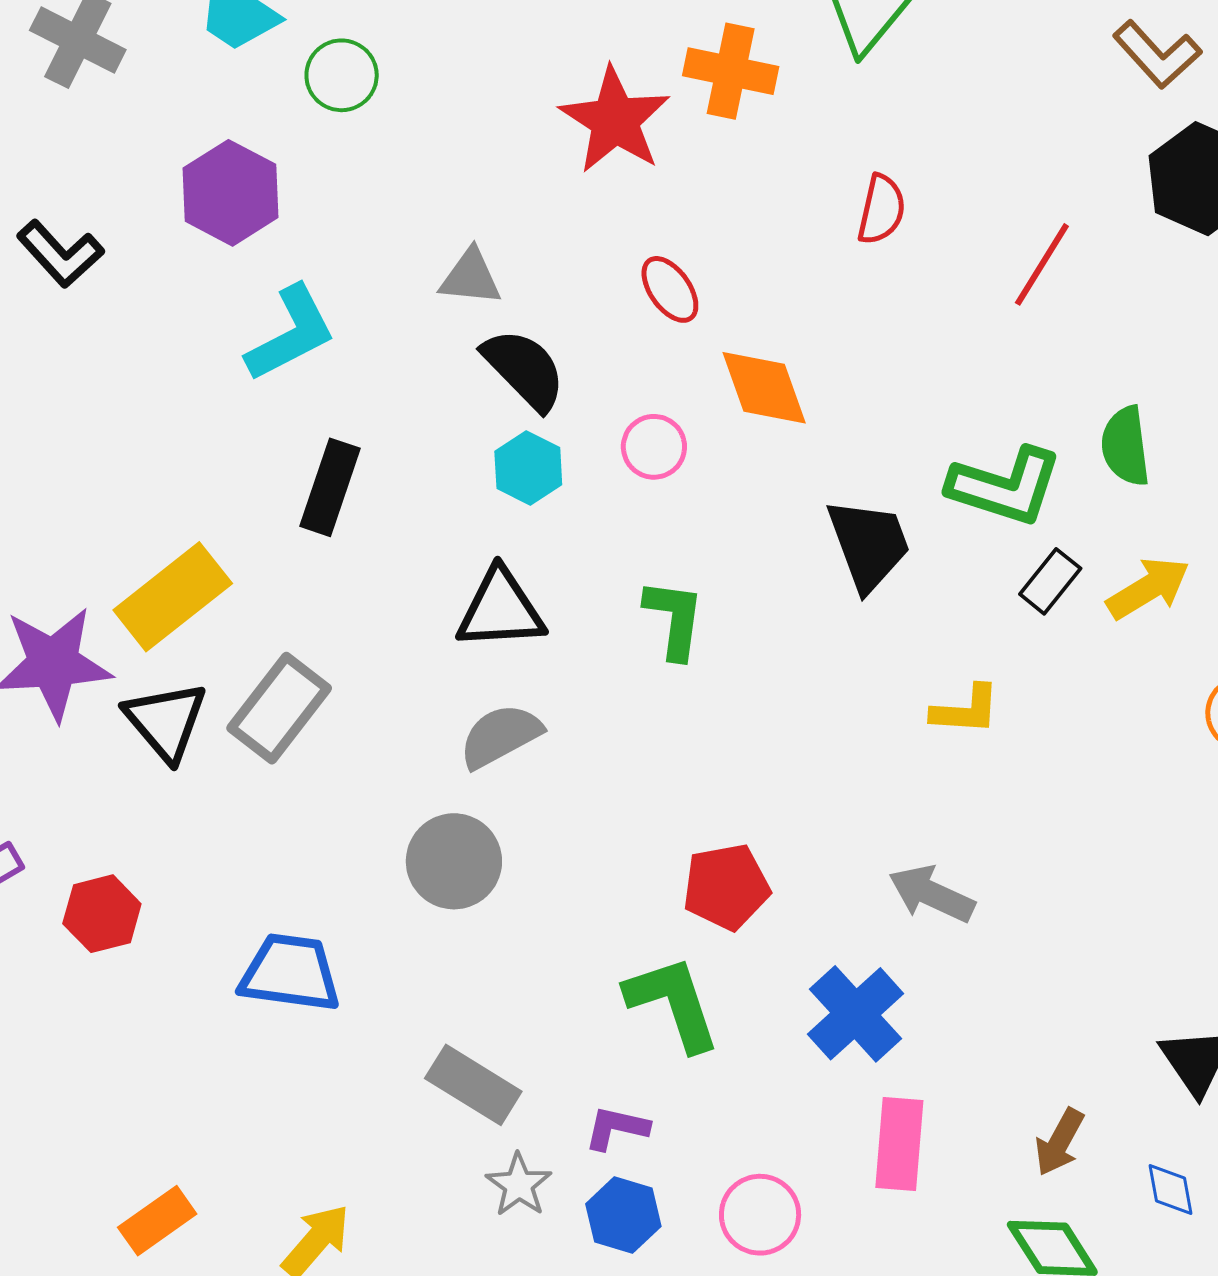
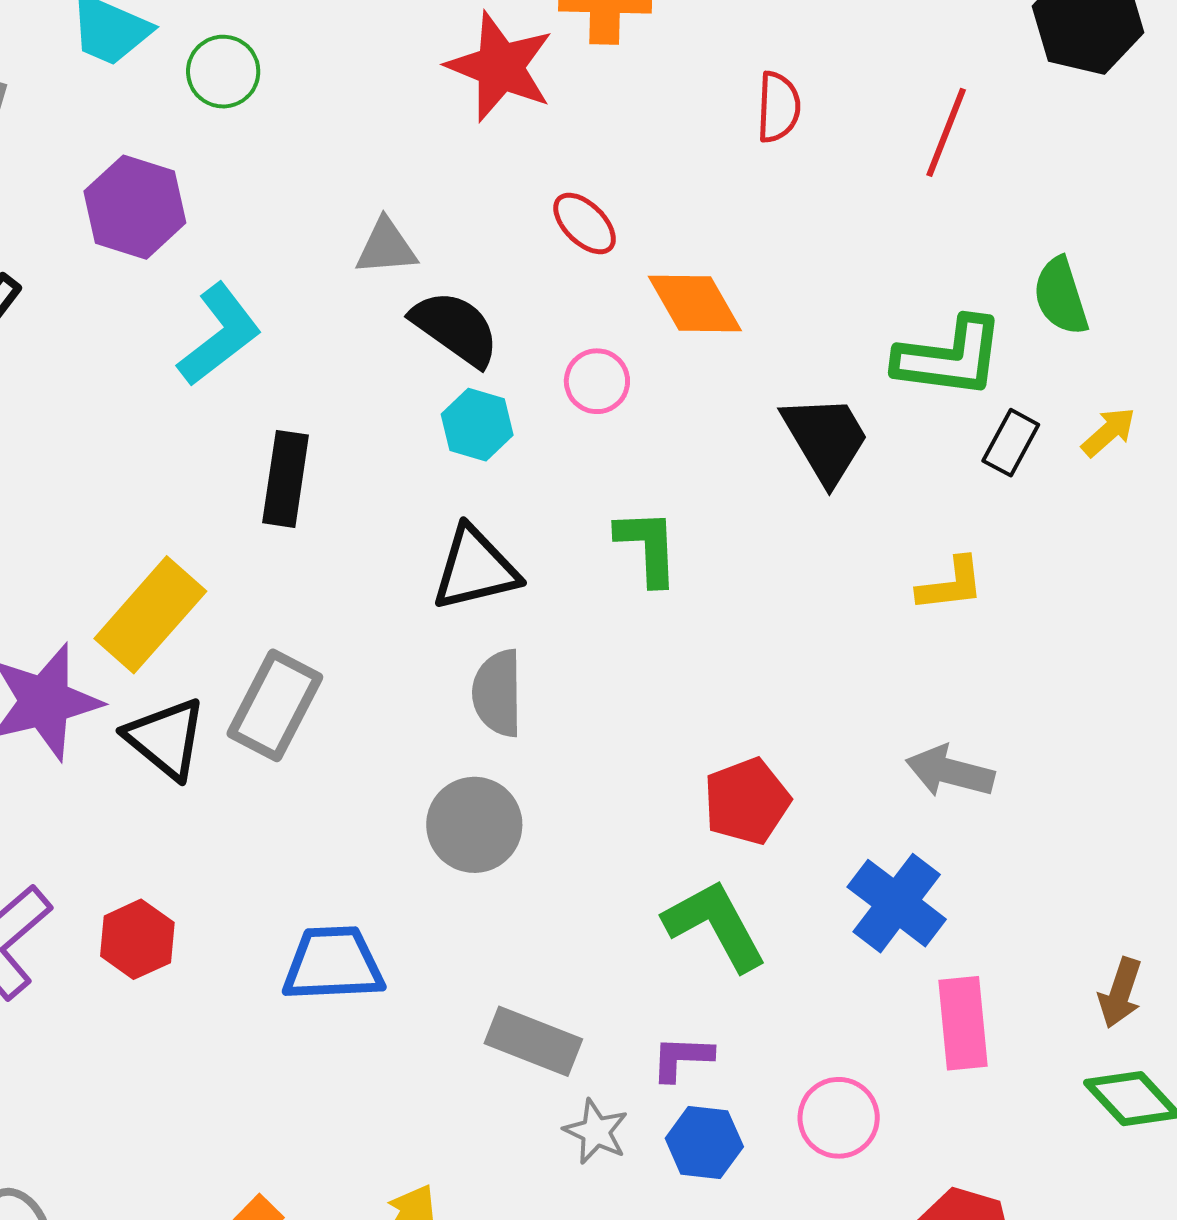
yellow arrow: (1148, 588) -> (1109, 432), size x0.7
gray semicircle: (500, 736) -> (498, 693), turned -52

